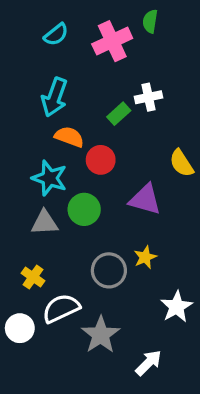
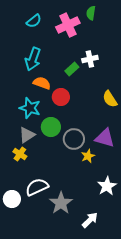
purple triangle: (145, 199) -> (105, 138), moved
gray triangle: (45, 223) -> (27, 135), turned -30
gray circle: (109, 270) -> (74, 139), moved
yellow cross: (33, 277) -> (20, 154), moved

